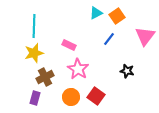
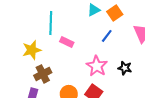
cyan line: (34, 26) -> (51, 23), moved
pink star: (78, 69) -> (97, 66), moved

